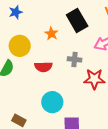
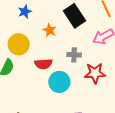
blue star: (16, 12) -> (25, 12), moved
cyan circle: (52, 102) -> (59, 82), moved

